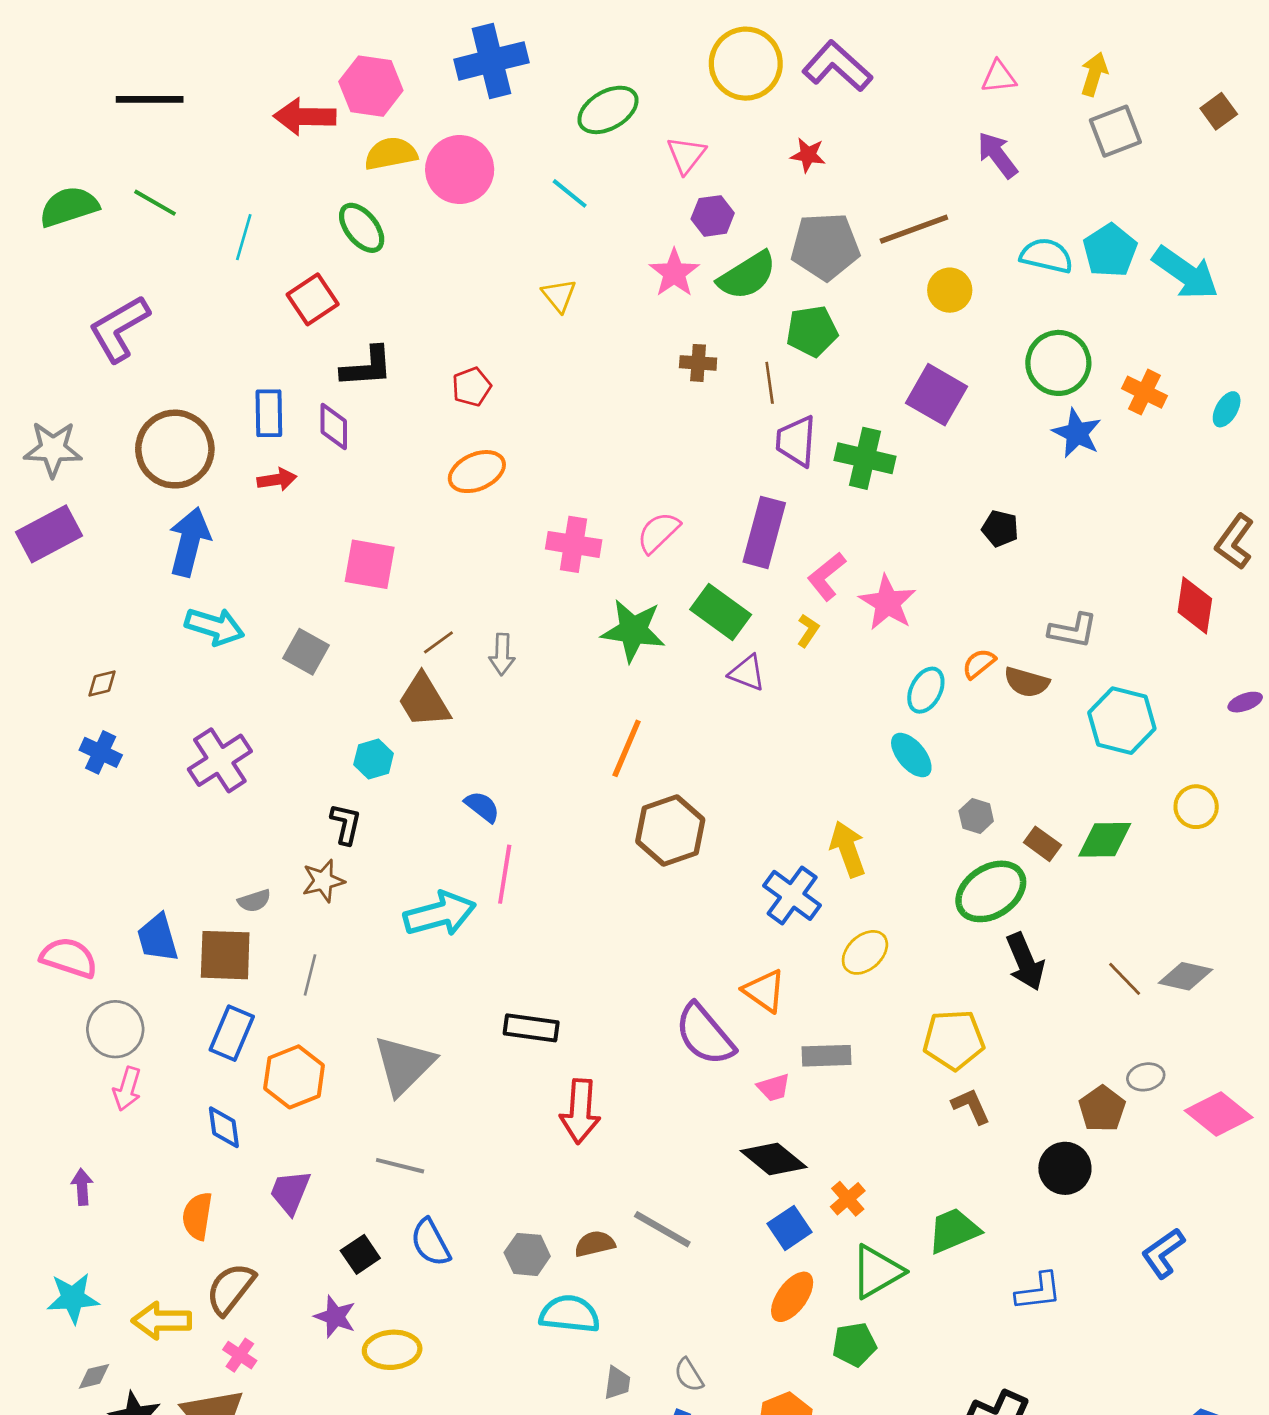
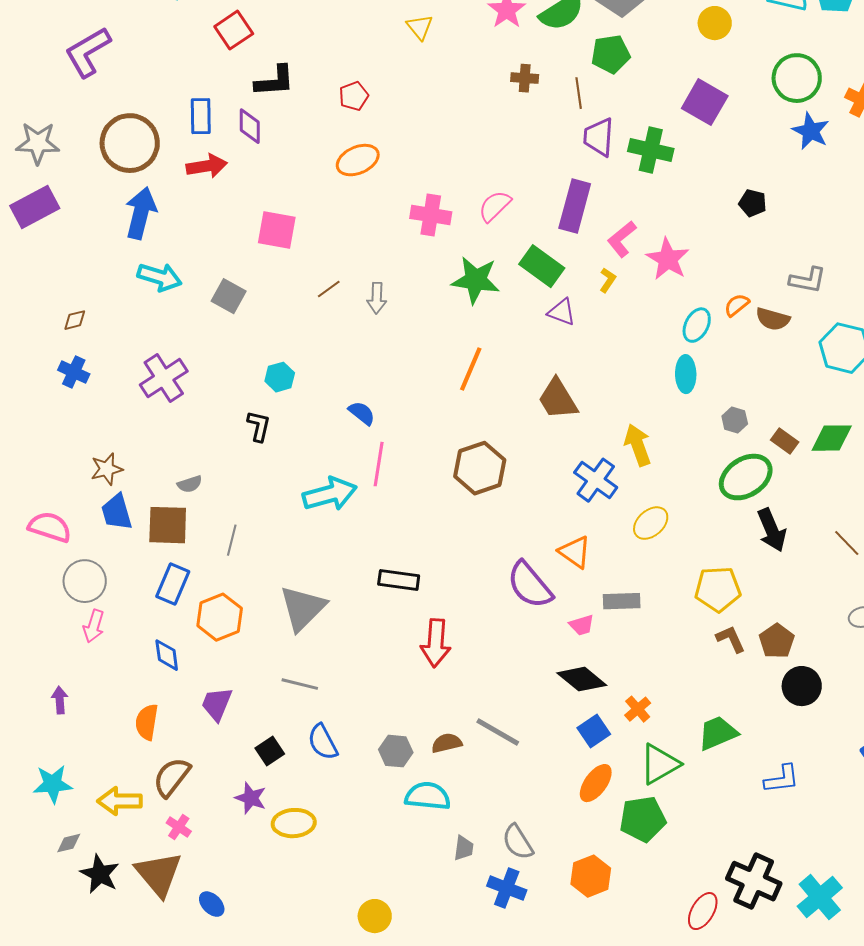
red arrow: (277, 480) -> (207, 166), size x1.4
brown trapezoid: (424, 701) -> (558, 399), moved
cyan ellipse: (911, 755) -> (686, 374), turned 39
brown hexagon: (670, 831) -> (480, 468), moved
brown star: (323, 881) -> (107, 469), moved
brown pentagon: (1102, 1109) -> (777, 641), moved
green pentagon: (854, 1344) -> (643, 819), size x1.4
gray semicircle: (689, 1375) -> (518, 842), size x1.4

